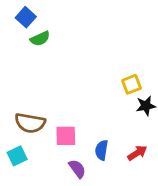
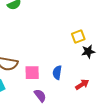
blue semicircle: (102, 150) -> (57, 73), moved

